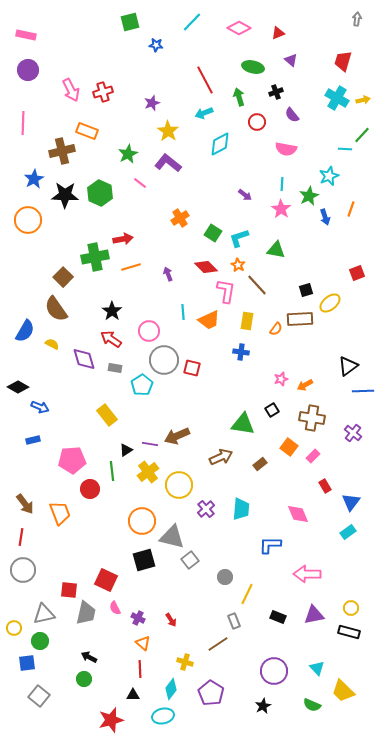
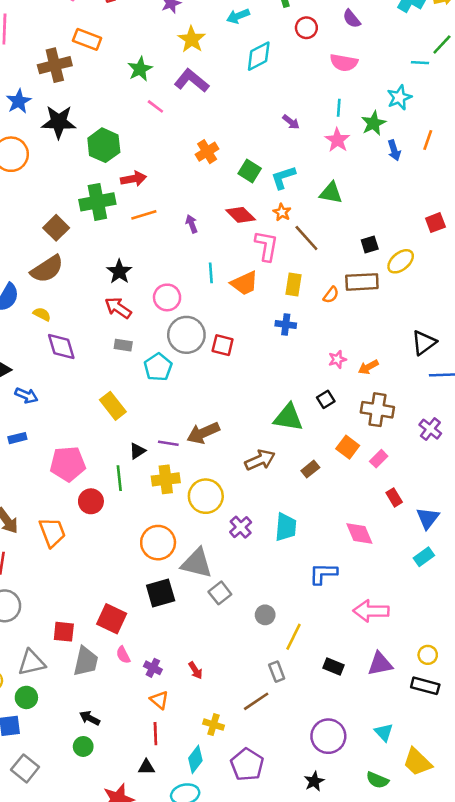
green hexagon: (100, 193) -> (104, 145), moved
brown semicircle: (56, 309) -> (47, 269), turned -88
purple diamond: (84, 359) -> (61, 346), moved
yellow cross: (148, 472) -> (166, 479), turned 30

